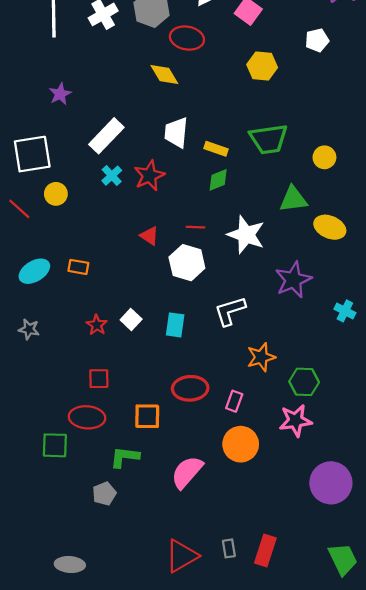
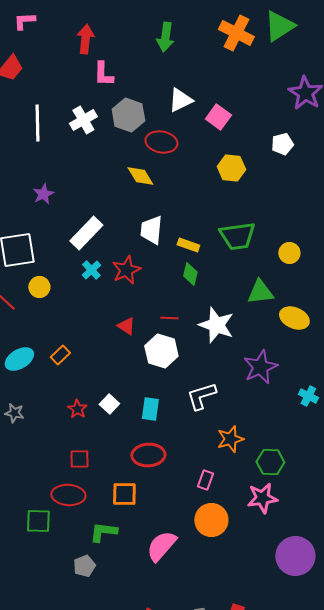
green diamond: (218, 180) -> (190, 274), turned -55
orange rectangle: (78, 267) -> (60, 355), turned -54
red ellipse: (190, 388) -> (148, 455), moved

